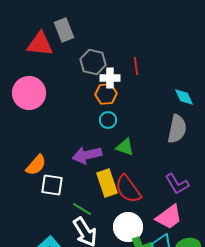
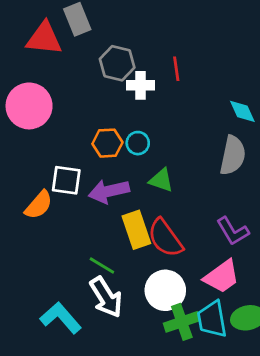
orange hexagon: (106, 94) -> (107, 143), moved
white square: (52, 185) -> (66, 180), moved

